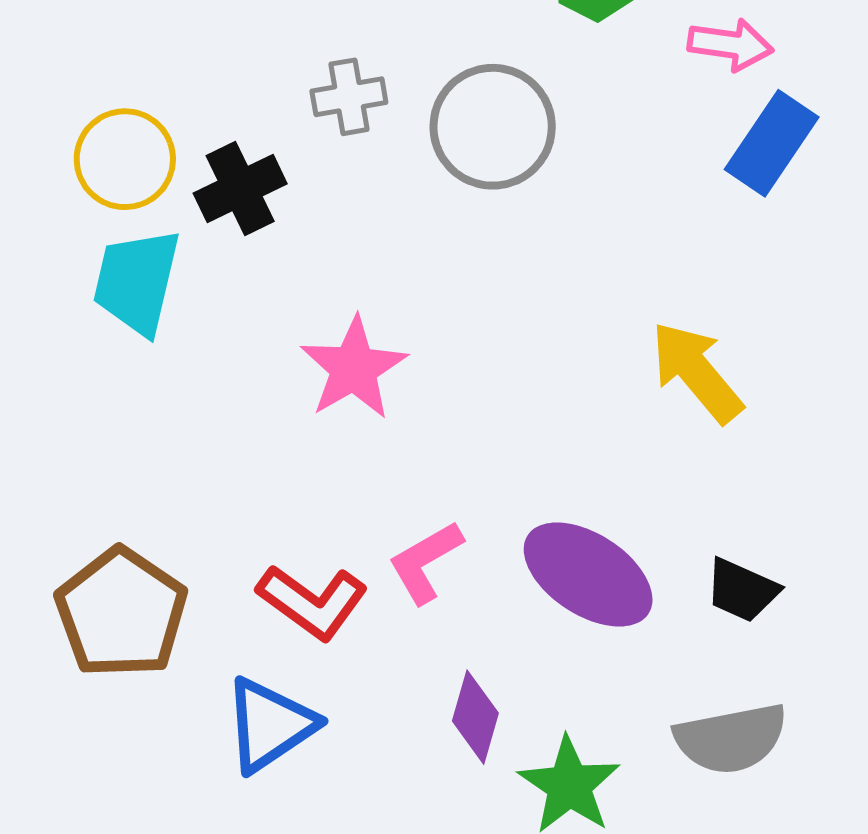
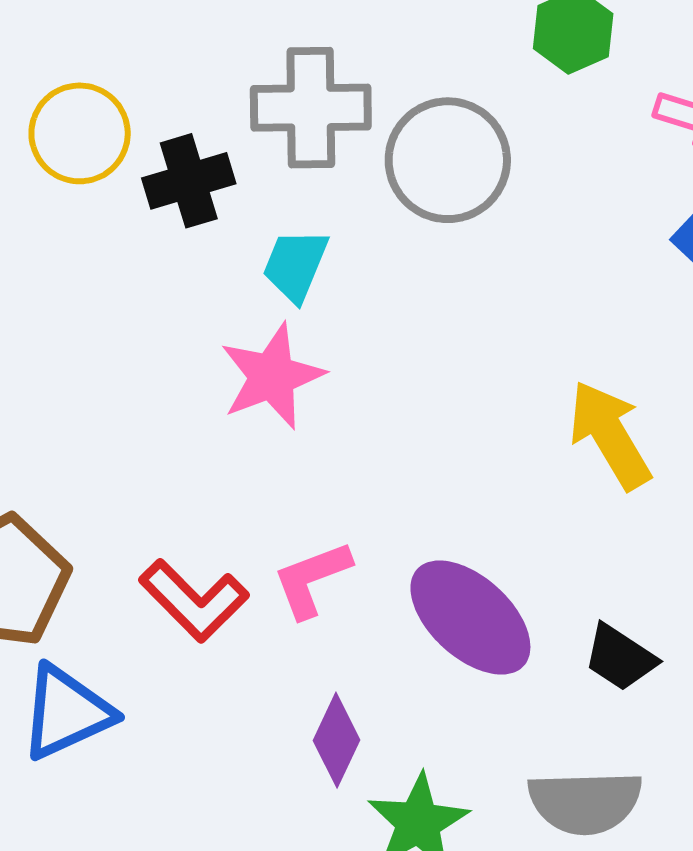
gray cross: (349, 97) -> (311, 108), size x1.6
cyan trapezoid: (137, 282) -> (295, 265), moved, size x0.7
blue triangle: (270, 725) -> (66, 712), moved

